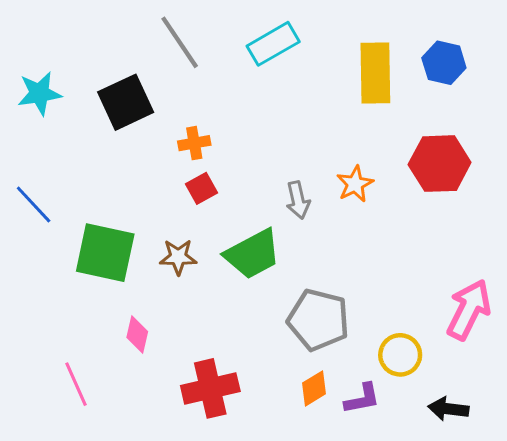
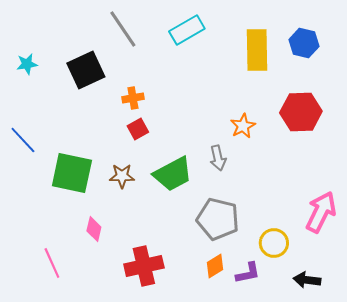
cyan star: (39, 93) -> (27, 64), size x0.7
gray arrow: (298, 200) -> (218, 158), moved

